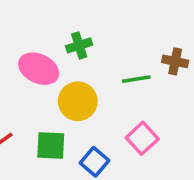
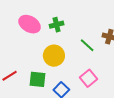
pink ellipse: (39, 69) -> (30, 24), moved
green line: (136, 79) -> (87, 45), turned 49

